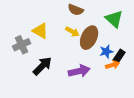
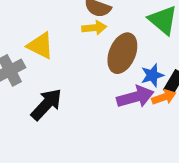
yellow arrow: (72, 32) -> (94, 28), moved, turned -32
purple arrow: (79, 71) -> (135, 97), moved

